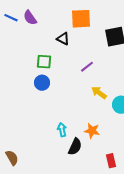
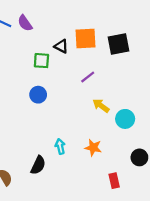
orange square: (81, 19) -> (85, 39), moved
green square: (44, 62) -> (41, 61), moved
black semicircle: (75, 147) -> (38, 165), moved

